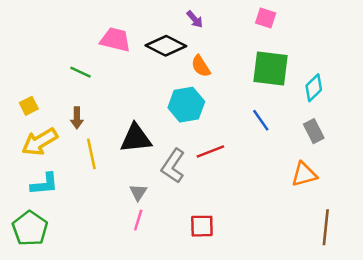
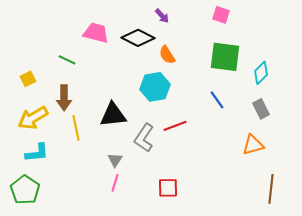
yellow square: (29, 106) -> (28, 79), moved
brown arrow: (77, 118) -> (64, 98), size x1.4

